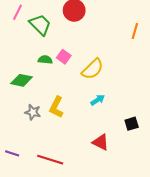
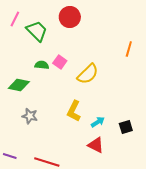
orange line: (135, 31) -> (129, 49), moved
cyan arrow: (98, 100) -> (98, 122), moved
yellow L-shape: (56, 107) -> (74, 111), moved

